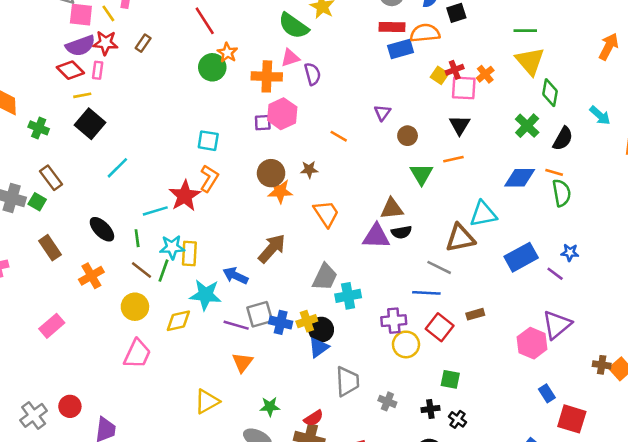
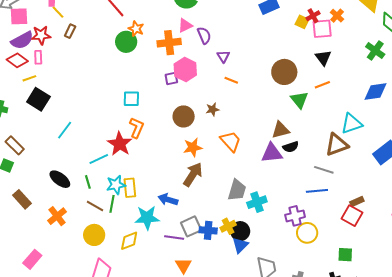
yellow line: (108, 13) -> (58, 12), moved
purple triangle: (382, 113) -> (223, 56), moved
brown circle: (408, 136) -> (284, 72), size x1.6
orange star: (280, 191) -> (193, 147), moved
red square: (440, 327) -> (352, 216), moved

